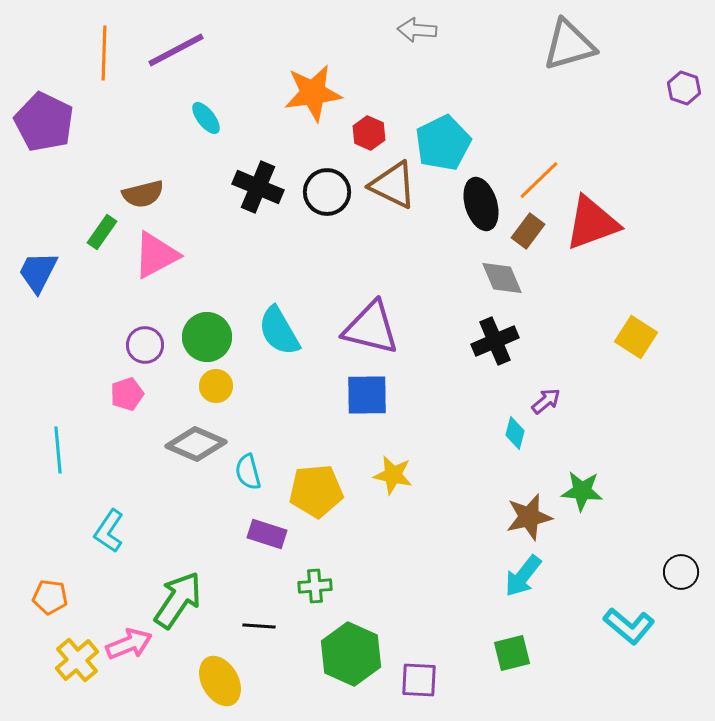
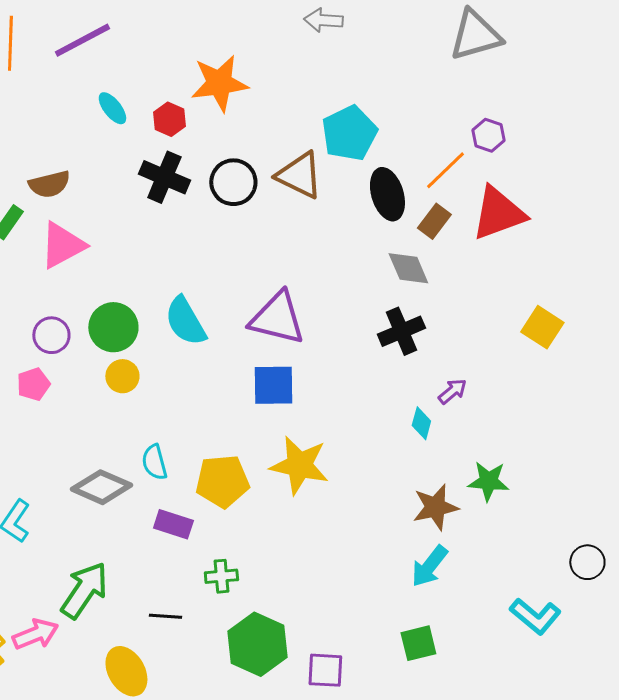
purple hexagon: (684, 88) -> (488, 135), moved
red hexagon: (369, 133) -> (169, 119), moved
gray diamond: (196, 444) -> (101, 487), moved
yellow star: (393, 475) -> (299, 465), size x1.5

